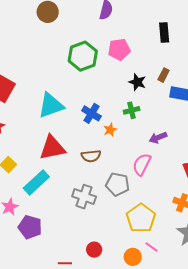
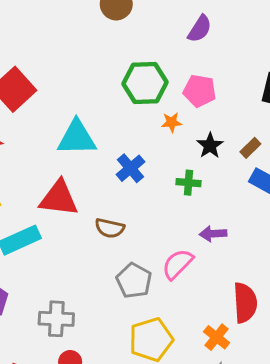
orange star: (110, 130) -> (172, 122), moved
gray cross: (84, 197) -> (56, 319), moved, turned -35

